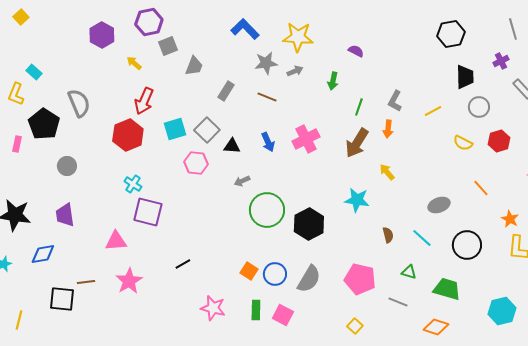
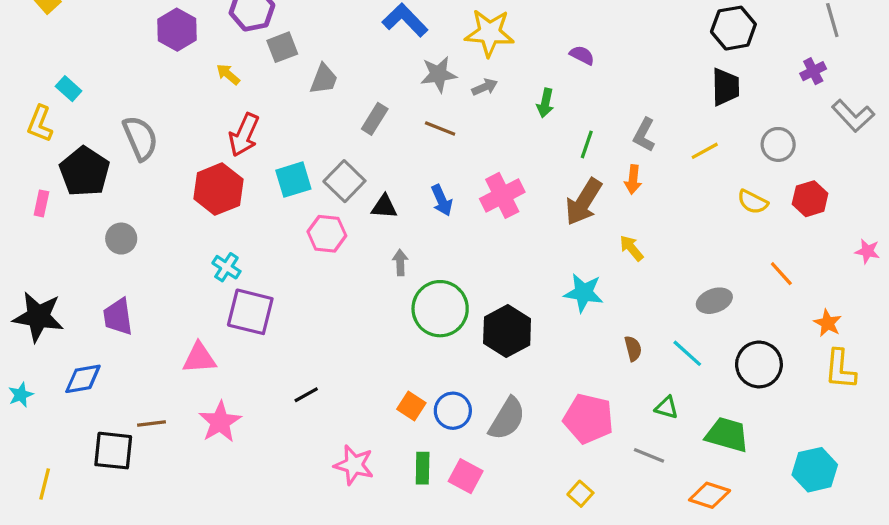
black trapezoid: (465, 77) -> (725, 87), moved
gray arrow: (242, 181) -> (400, 262), turned 112

